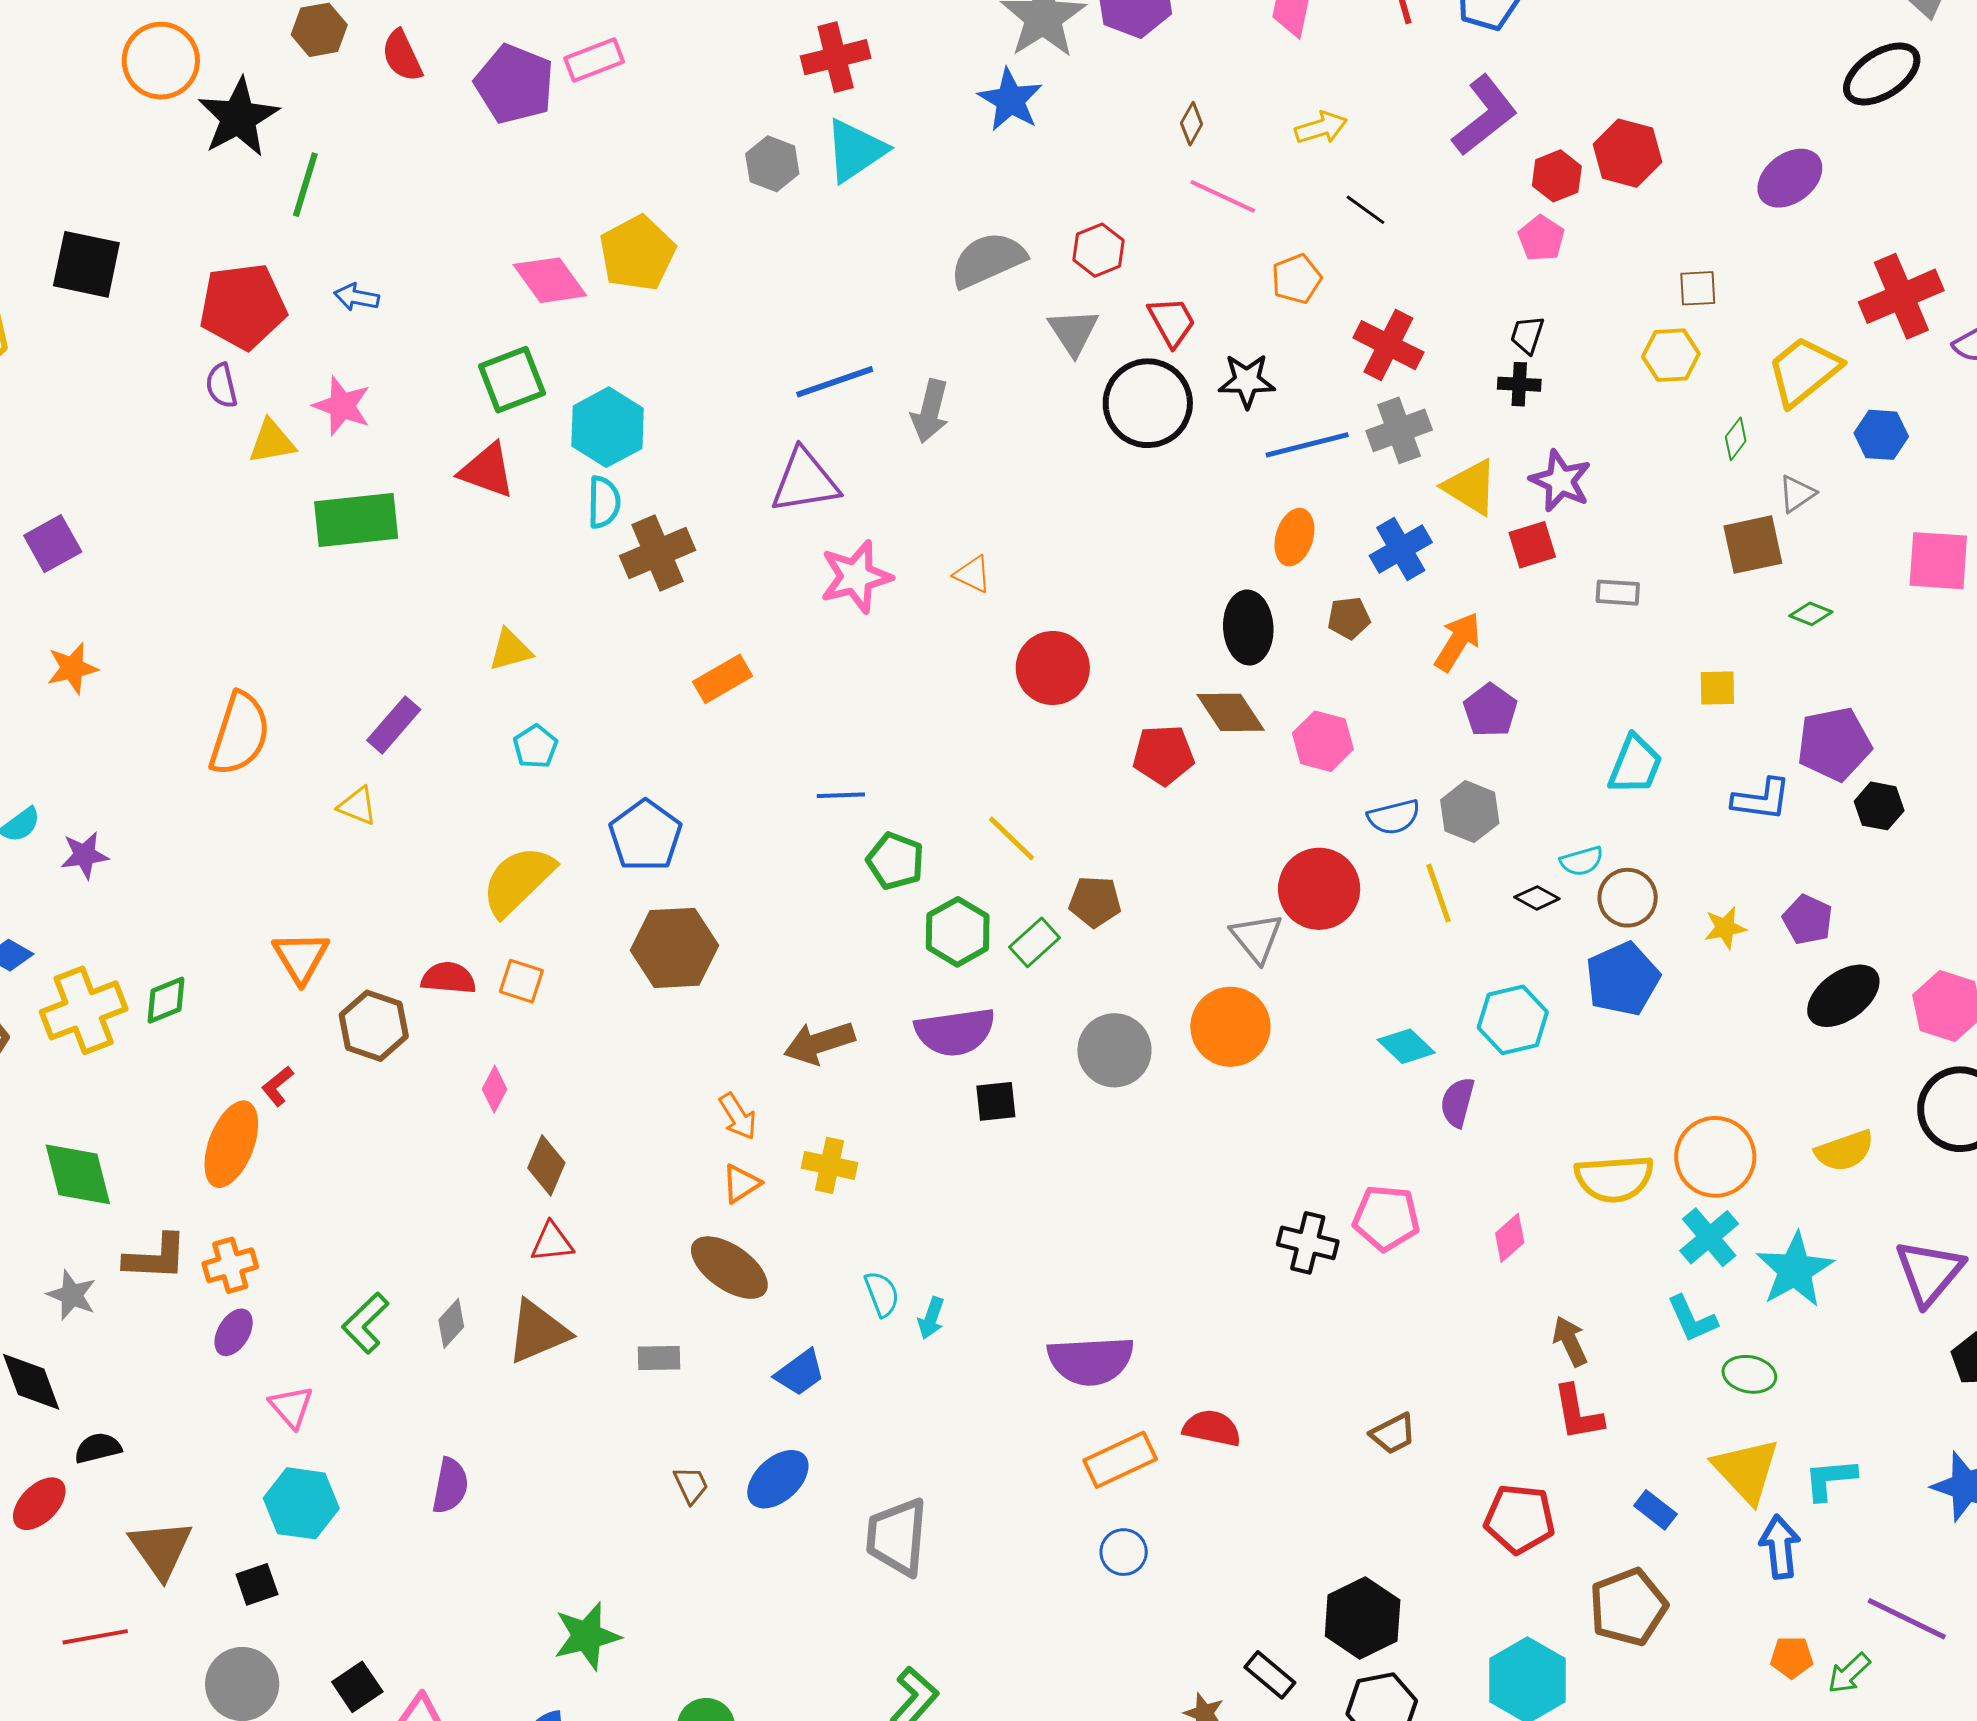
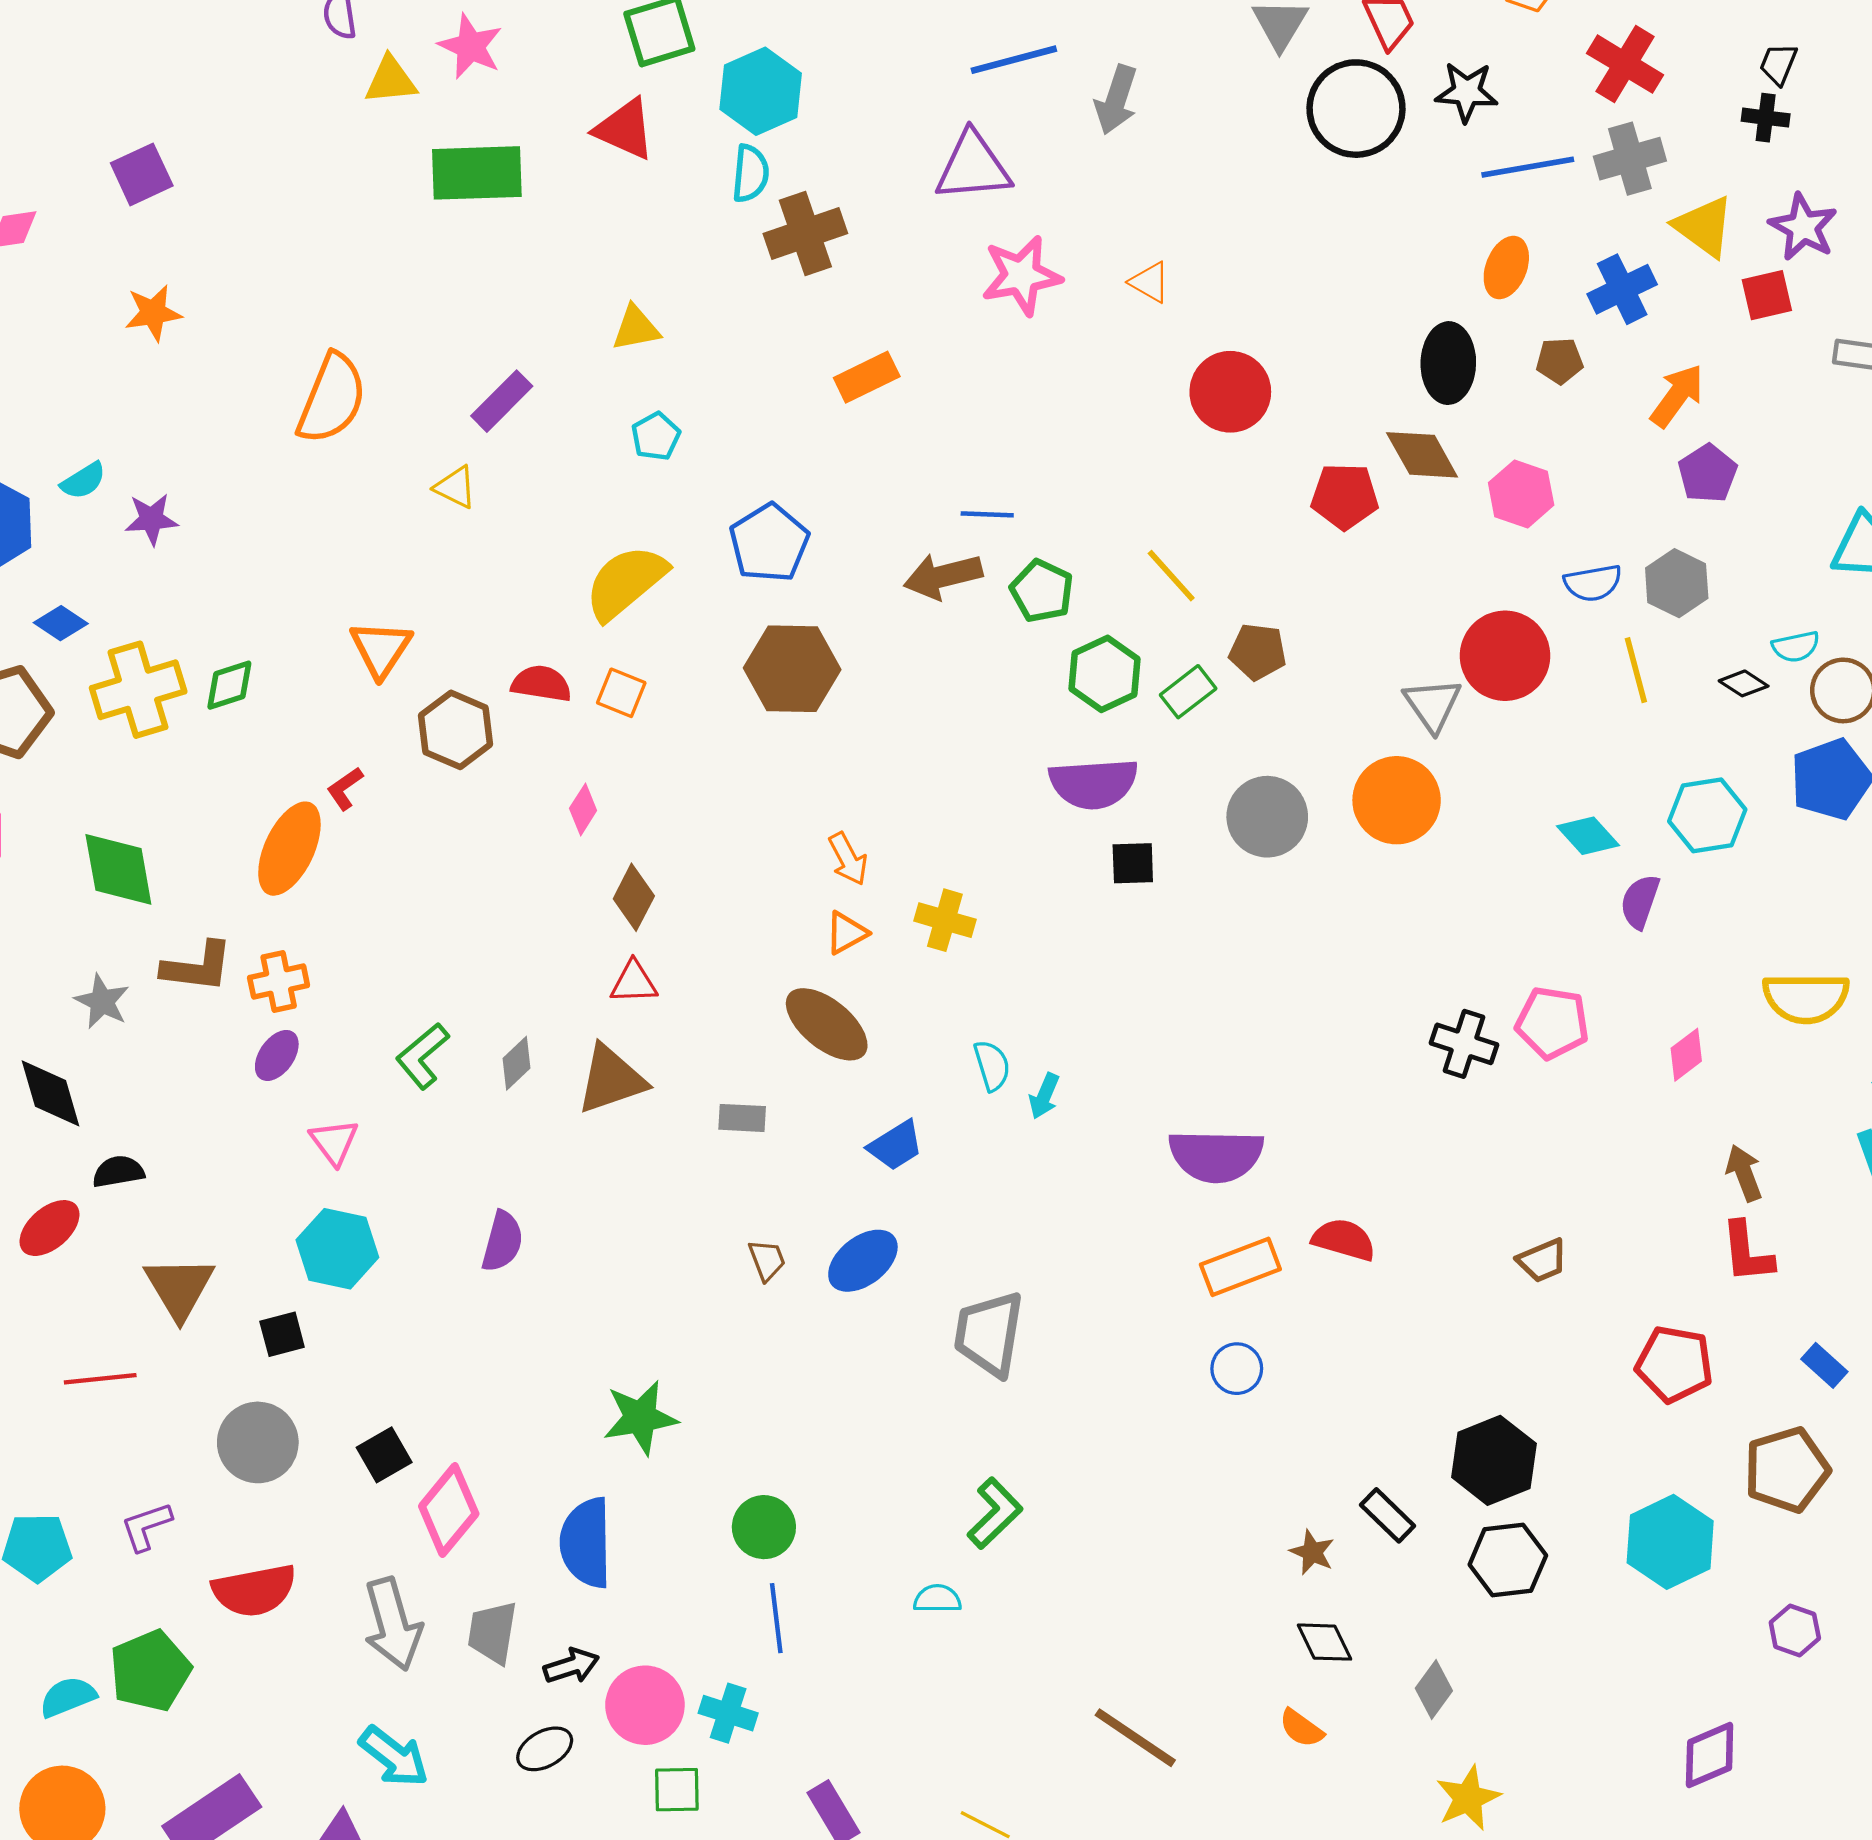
brown arrow: (819, 1043) -> (943, 576), moved

